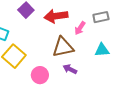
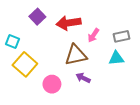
gray rectangle: (101, 17) -> (121, 36), moved

